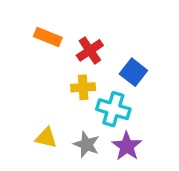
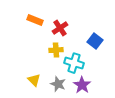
blue square: (133, 72) -> (95, 41), moved
yellow triangle: (46, 138) -> (34, 80), turned 32

